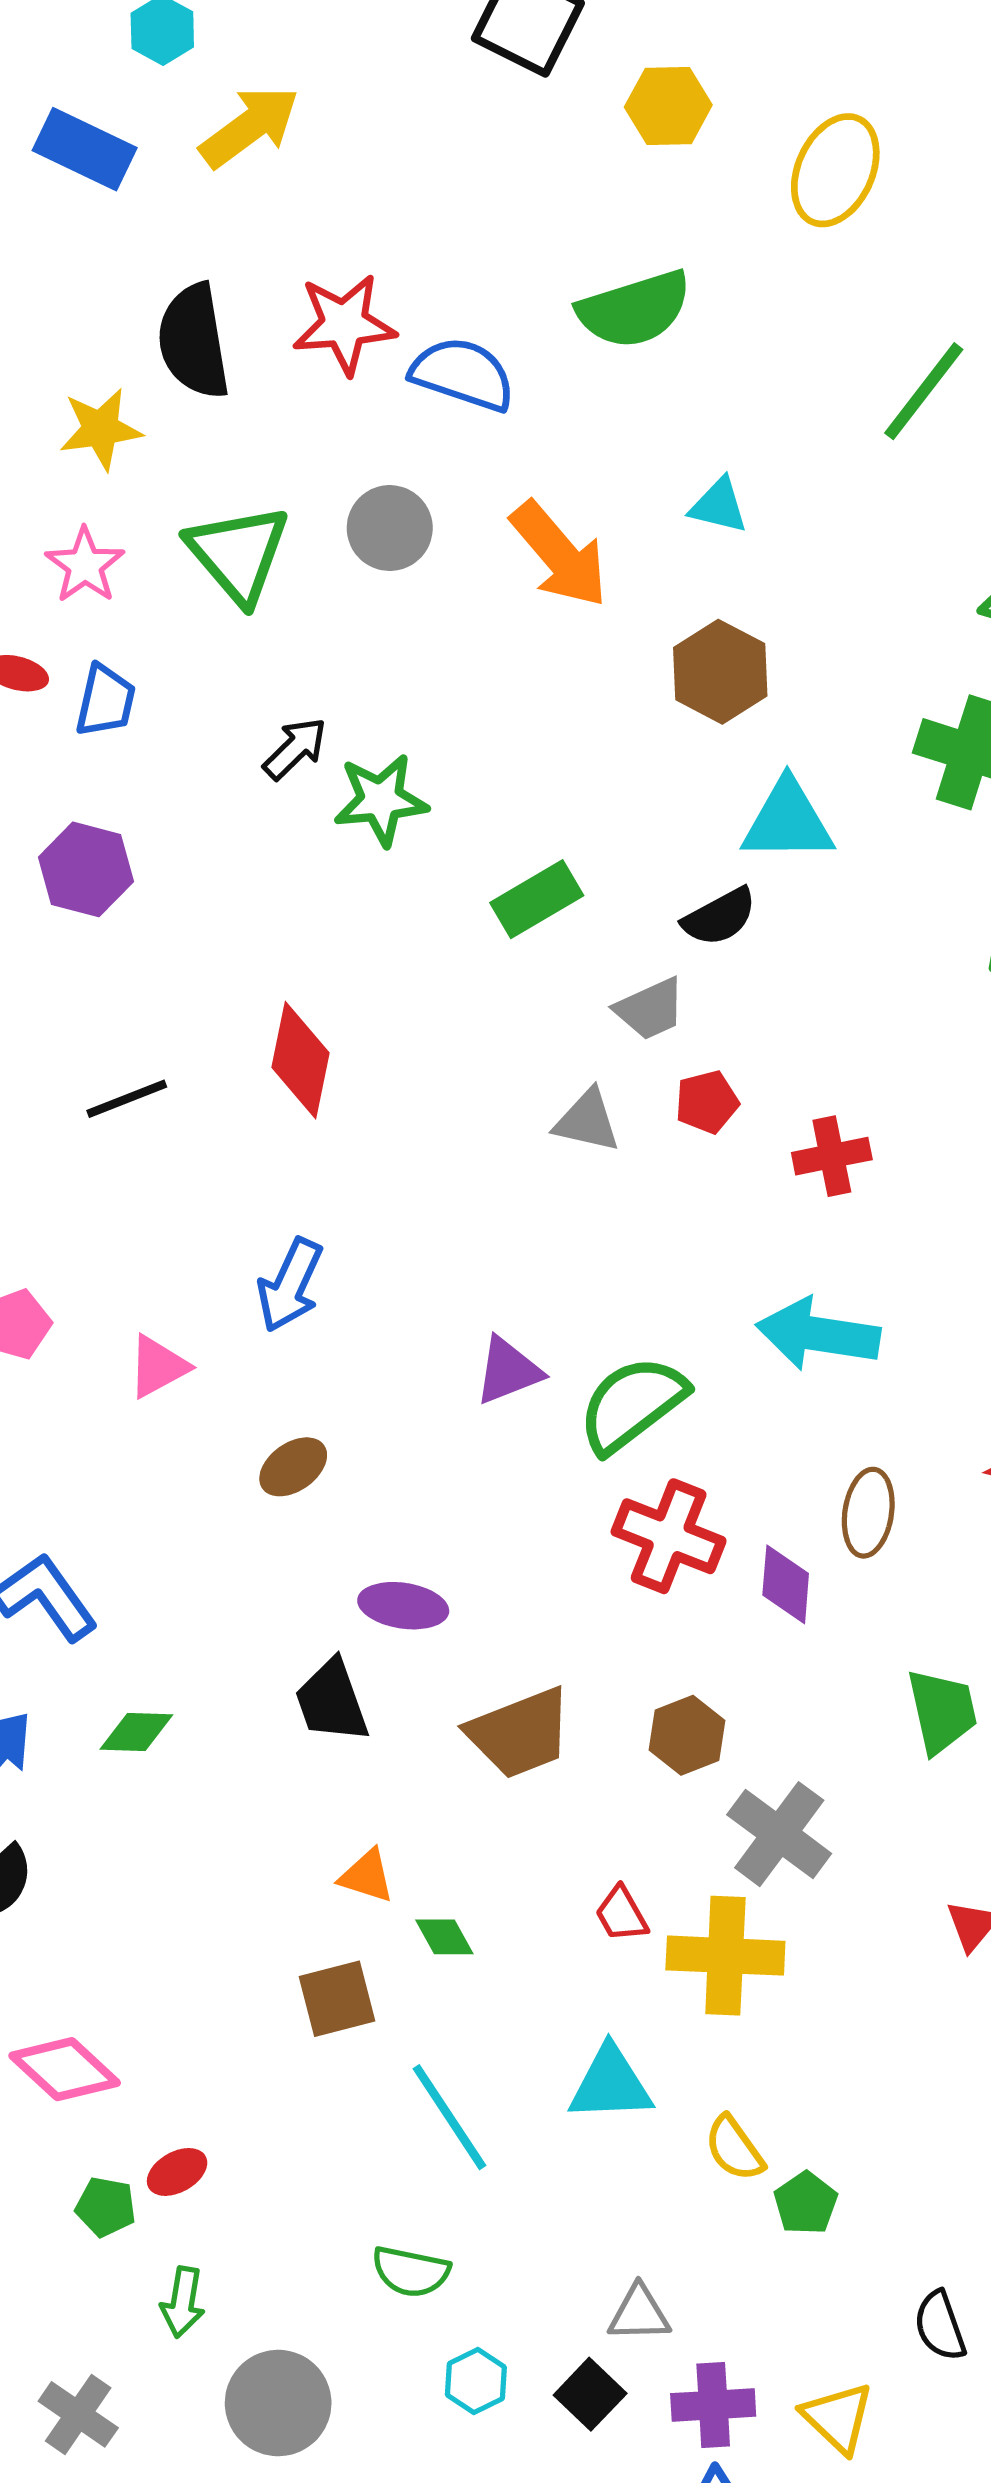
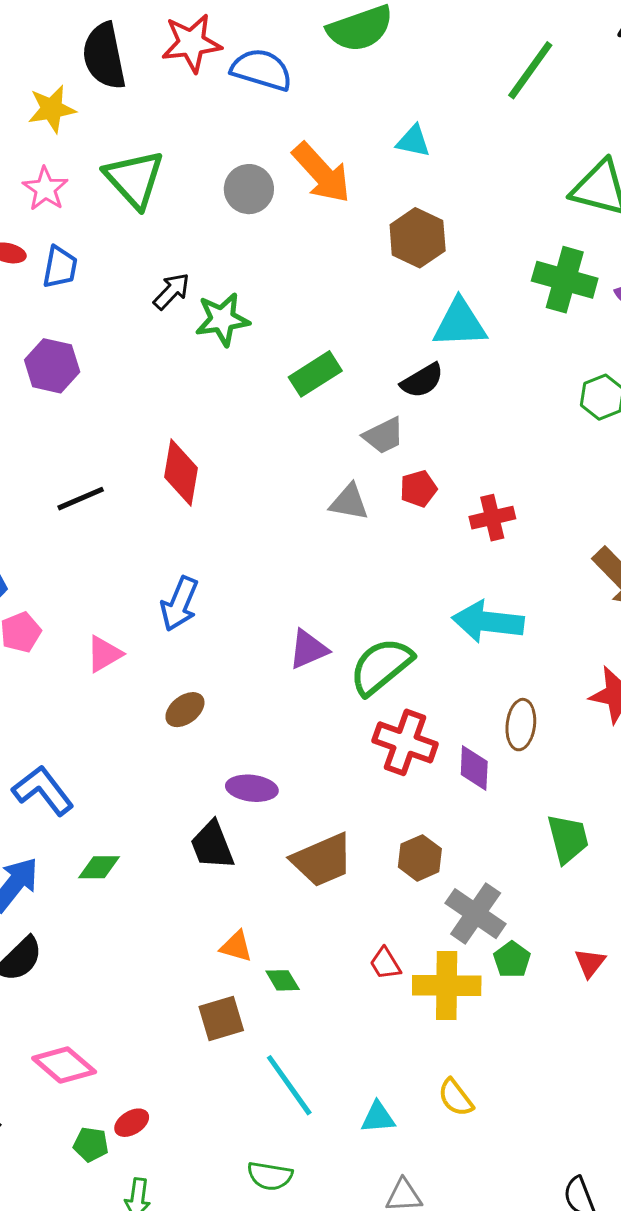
gray circle: (390, 528) -> (249, 189), moved
cyan triangle: (610, 2084) -> (378, 1117), moved, size x0.7
green pentagon: (806, 2203) -> (512, 960), moved

